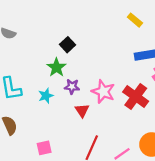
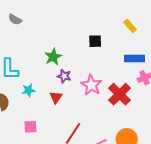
black square: (68, 45) -> (95, 41), moved, turned 32
cyan star: (46, 96) -> (28, 90), moved
red triangle: (82, 110) -> (56, 97), moved

